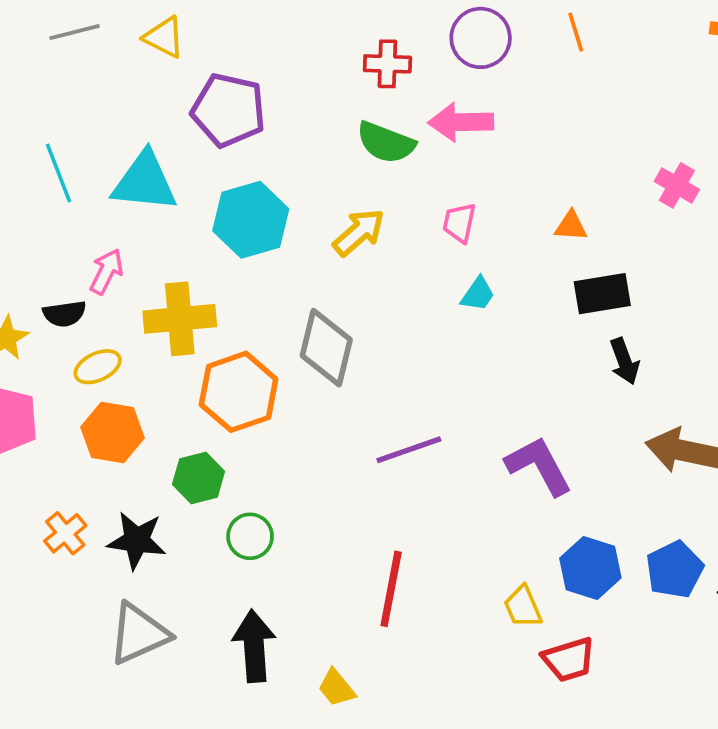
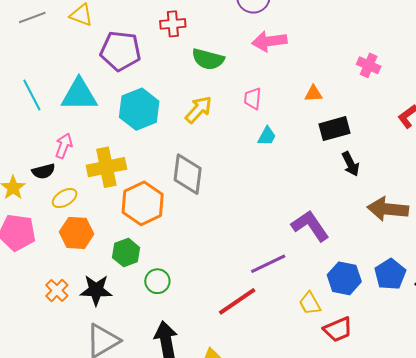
red cross: (387, 64) -> (173, 24), moved
pink arrow: (461, 122) -> (269, 41), moved
purple line: (409, 450) -> (268, 264), moved
red line: (391, 589) -> (237, 301), turned 51

